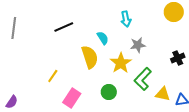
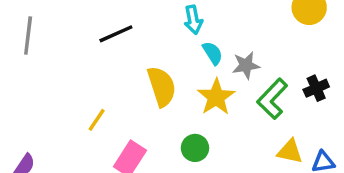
cyan arrow: (126, 19) -> (193, 20), moved
cyan semicircle: (103, 38) -> (213, 53), moved
green L-shape: (143, 79) -> (272, 99), moved

